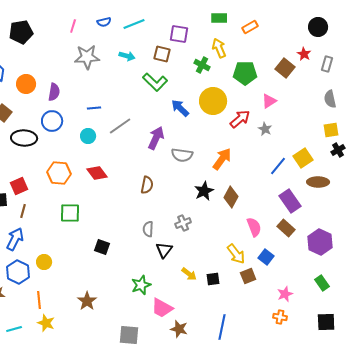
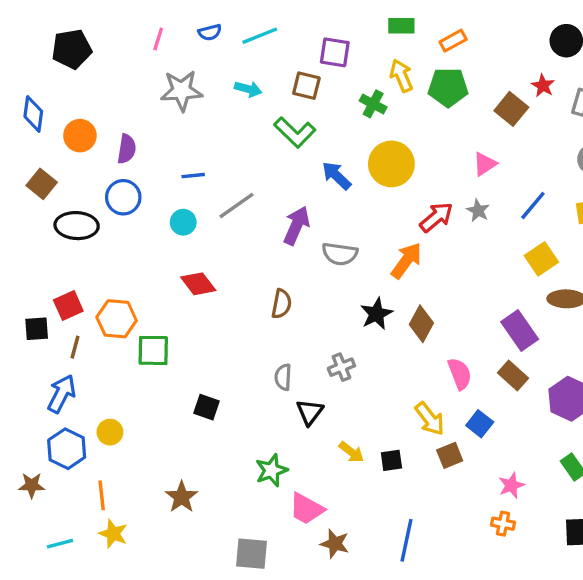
green pentagon: (245, 73) -> (448, 87), moved
red arrow: (240, 119) -> (436, 217), moved
blue line: (278, 166) -> (533, 206), moved
orange hexagon: (59, 173) -> (117, 319), moved

